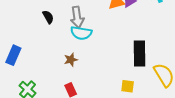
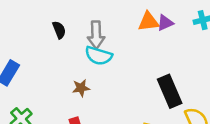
black rectangle: (140, 53) -> (170, 91), turned -30

